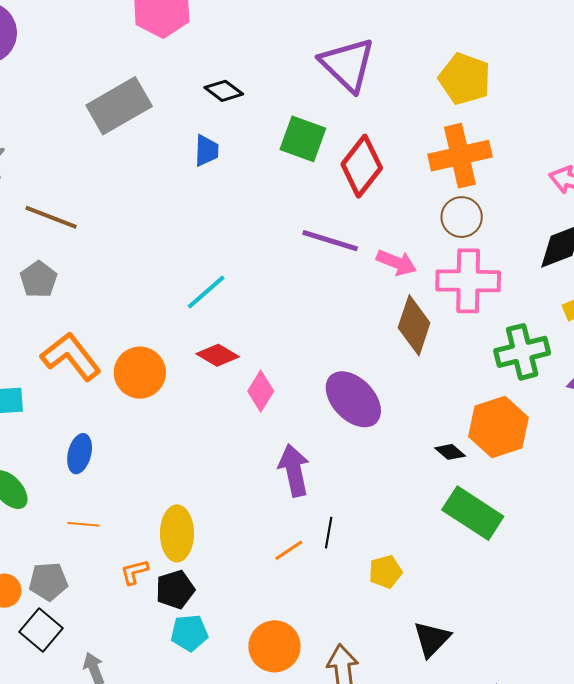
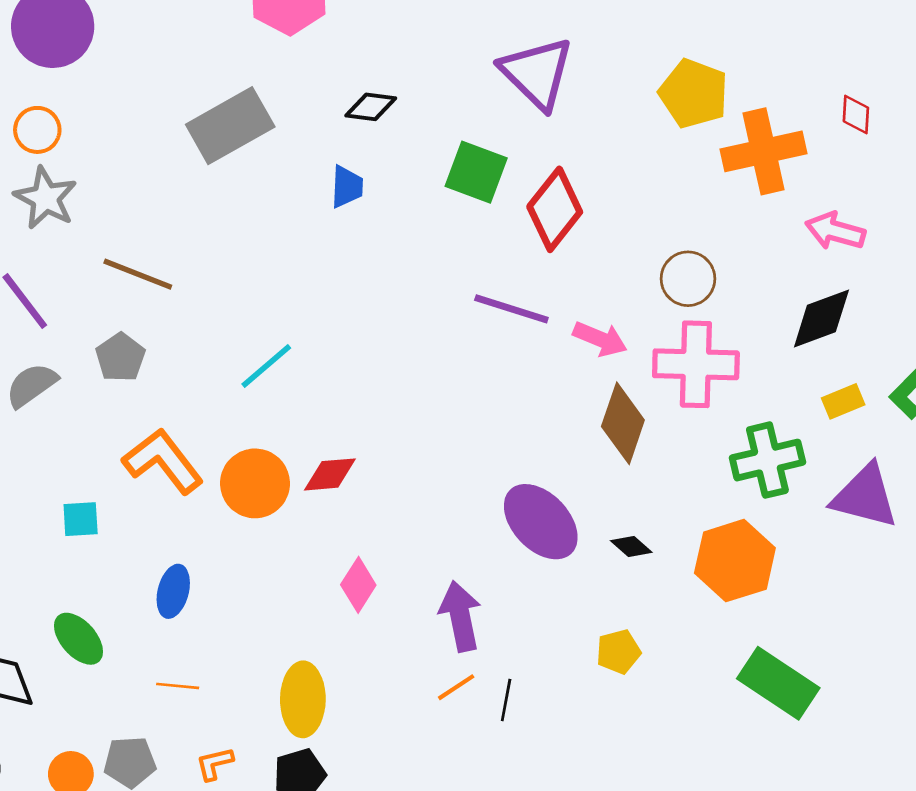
black diamond: (224, 91) -> (371, 107), turned -30
orange cross: (460, 156) -> (764, 151), moved
cyan line: (206, 292) -> (266, 366), moved
red diamond: (218, 355) -> (330, 474), moved, turned -36
pink diamond: (261, 391) -> (358, 585), moved
black diamond: (450, 452) -> (631, 547), moved
green rectangle: (473, 513) -> (778, 683), moved
orange line: (289, 550) -> (456, 687), moved
orange L-shape: (134, 572) -> (215, 764), moved
yellow pentagon: (385, 572) -> (618, 652), moved

